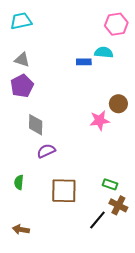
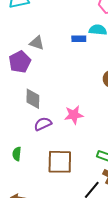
gray triangle: (22, 60) -> (37, 43), moved
pink star: (100, 120) -> (74, 115), moved

